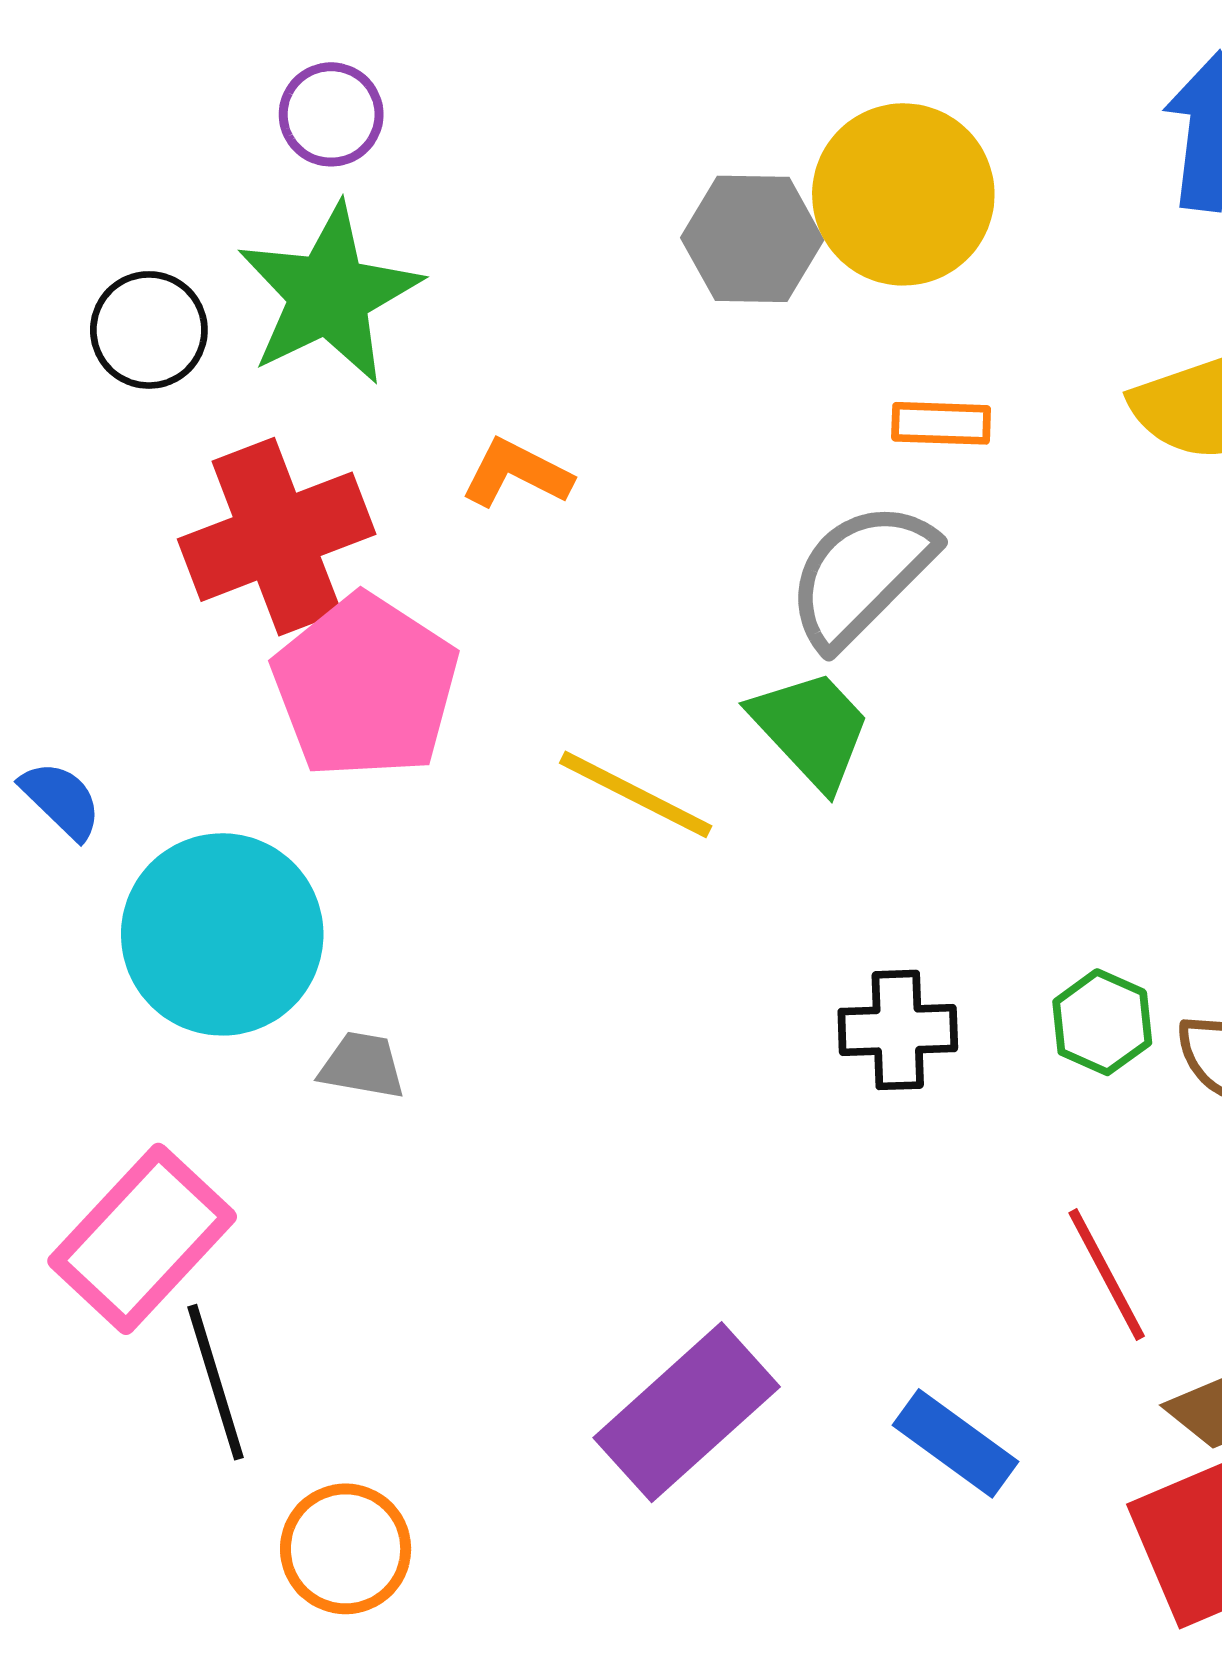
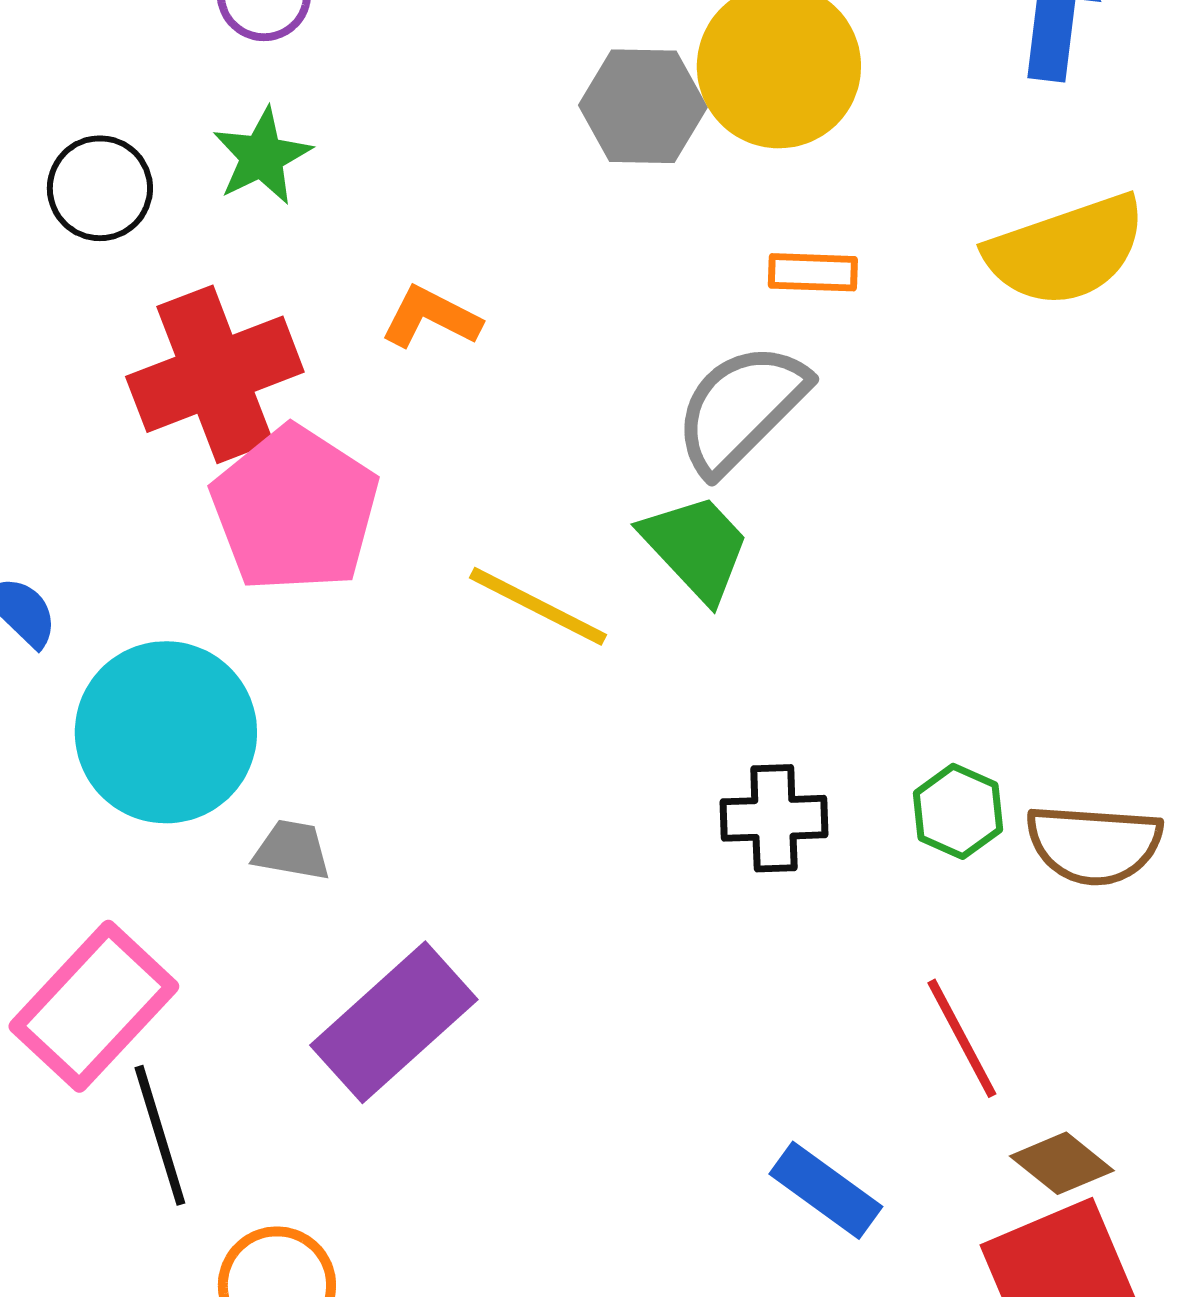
green star: (329, 294) -> (262, 156), size x0.6
purple rectangle: (687, 1412) -> (394, 1022), moved

